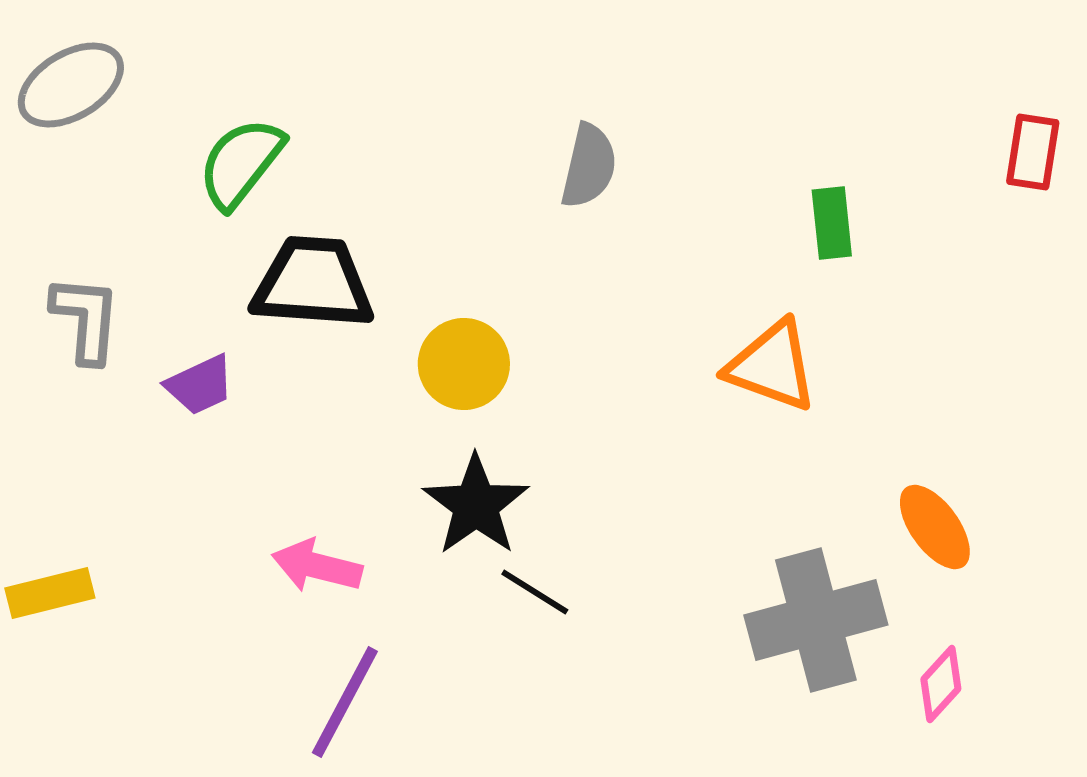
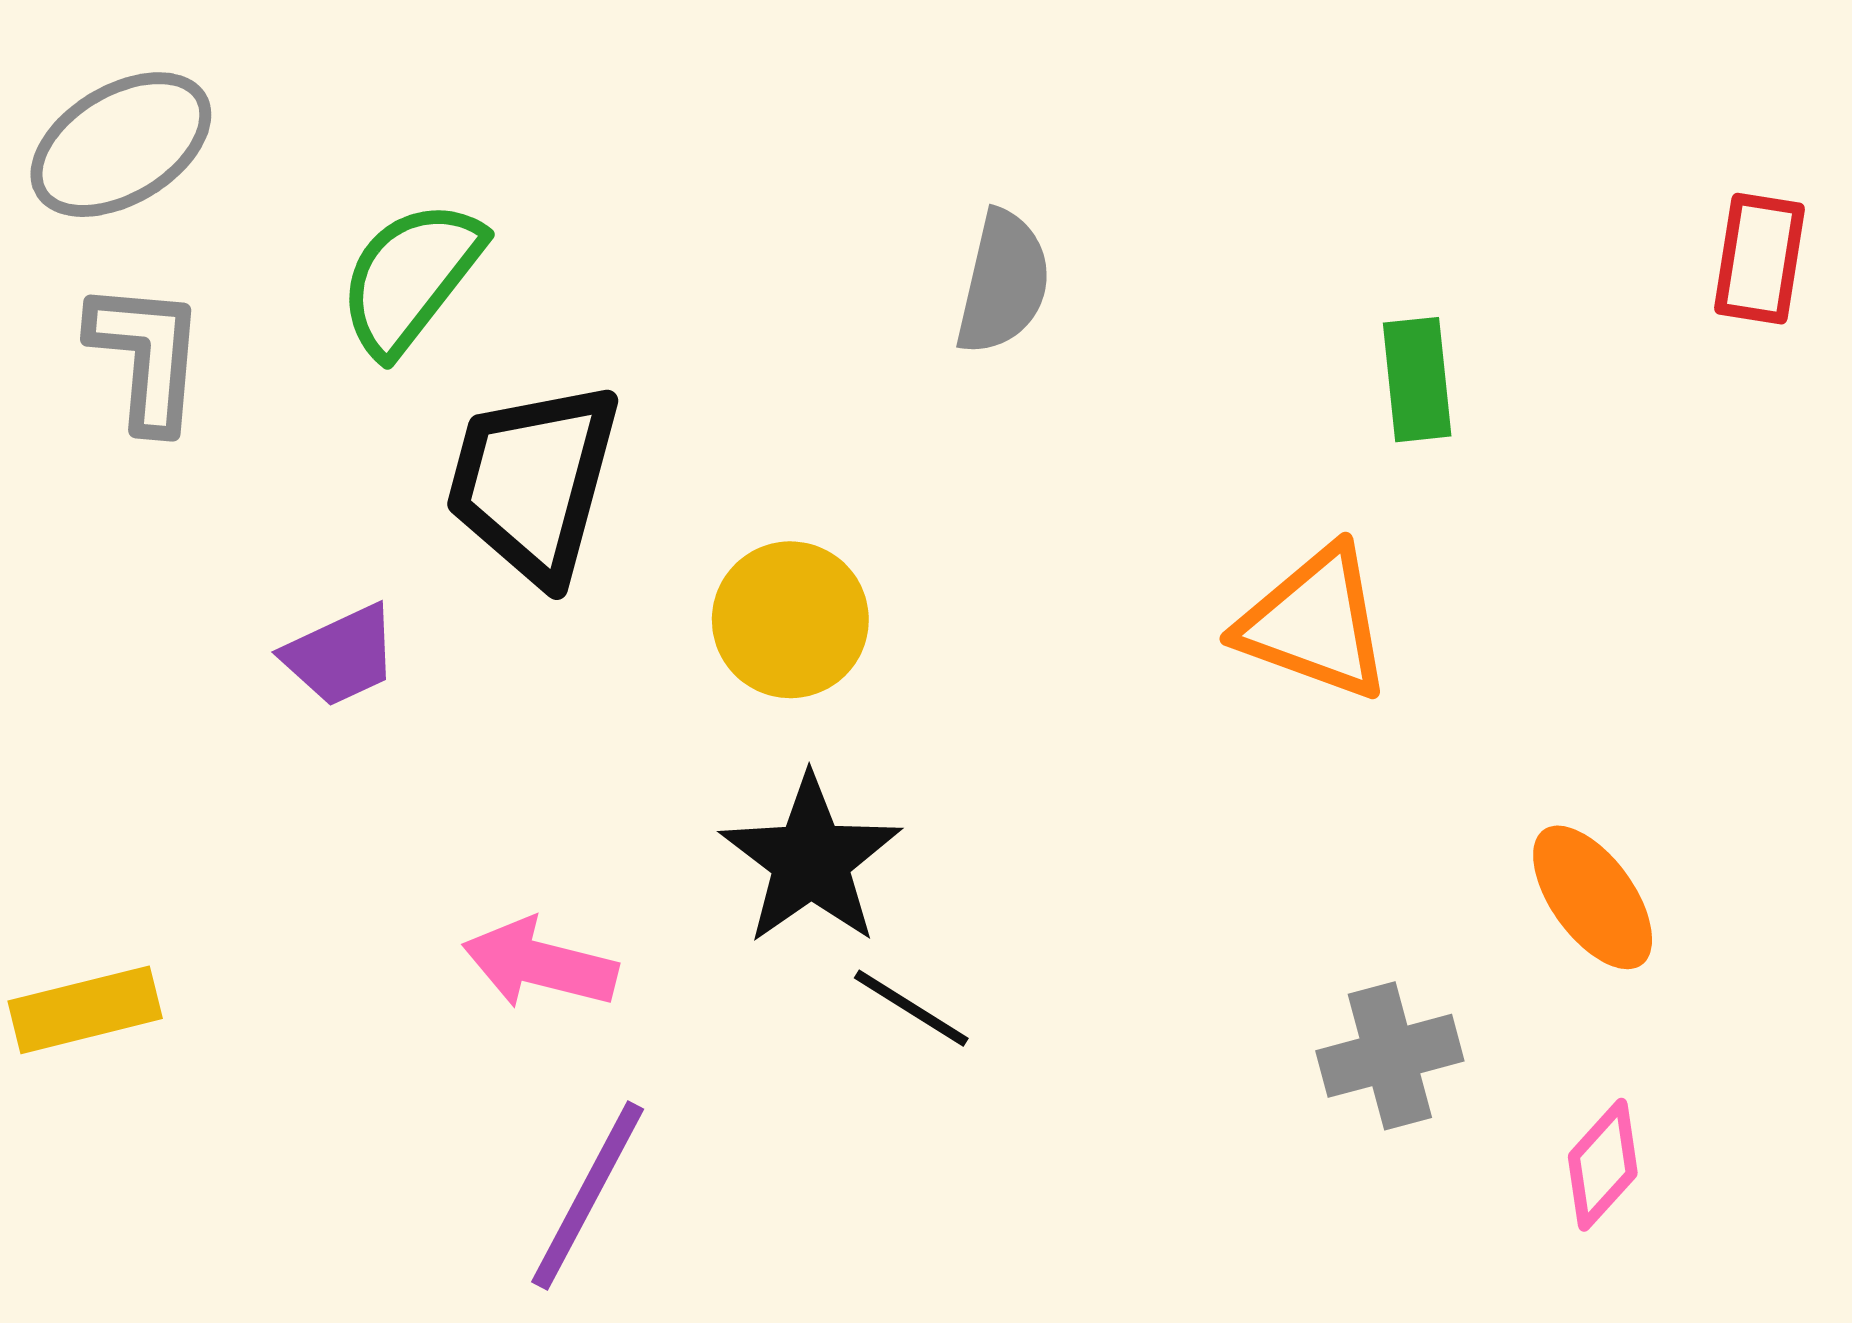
black trapezoid: (313, 283) -> (533, 482), turned -79
gray L-shape: (86, 319) -> (146, 356), moved
gray cross: (816, 620) -> (1390, 1056), size x0.6

